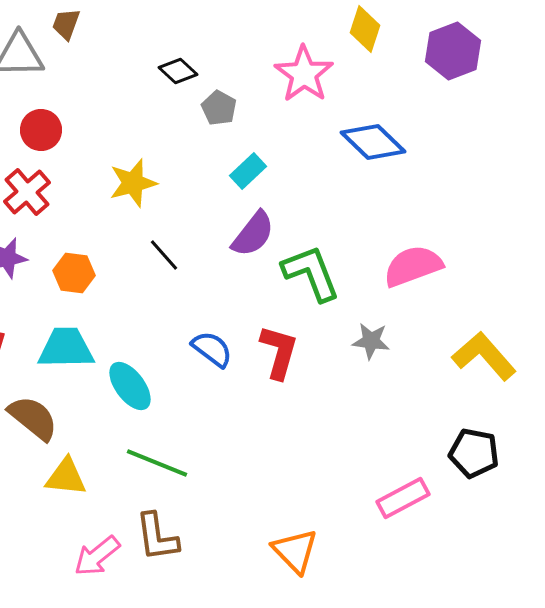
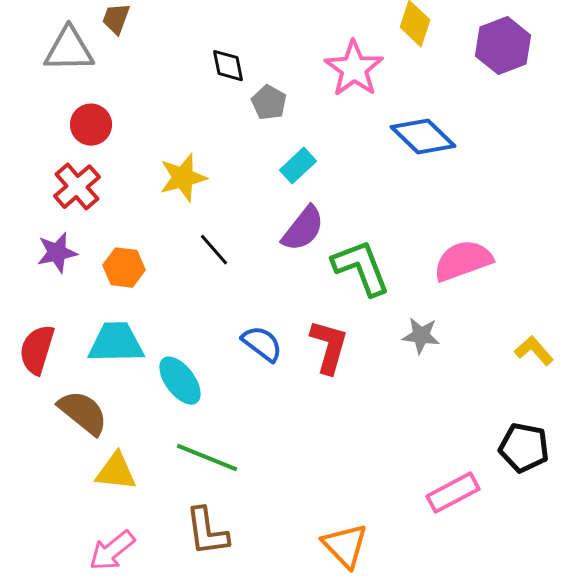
black diamond: (178, 71) -> (228, 66), turned 36
yellow L-shape: (484, 356) -> (534, 351), size x0.6
pink arrow: (97, 556) -> (112, 551), moved

